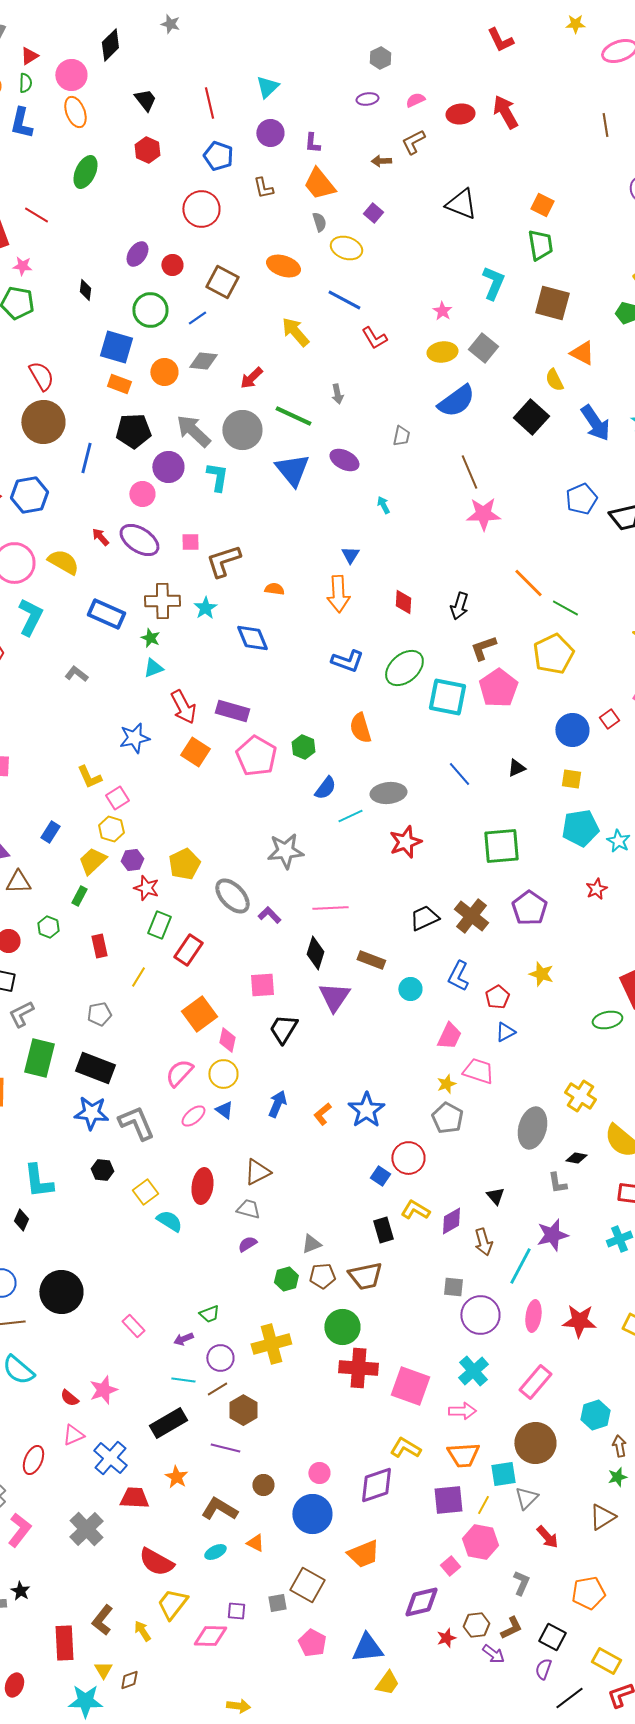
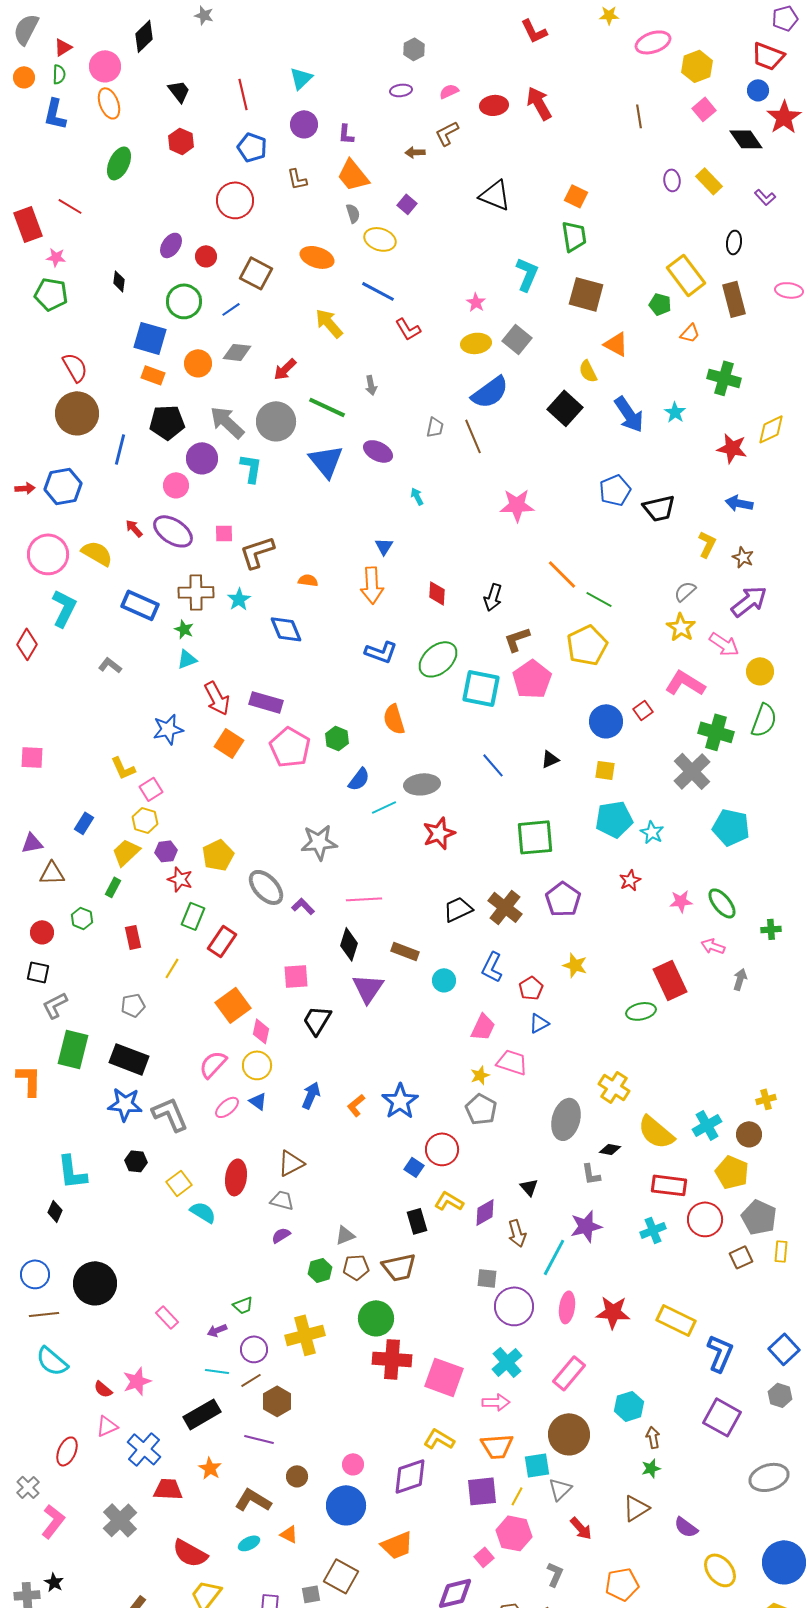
brown line: (469, 472) -> (473, 436), moved

